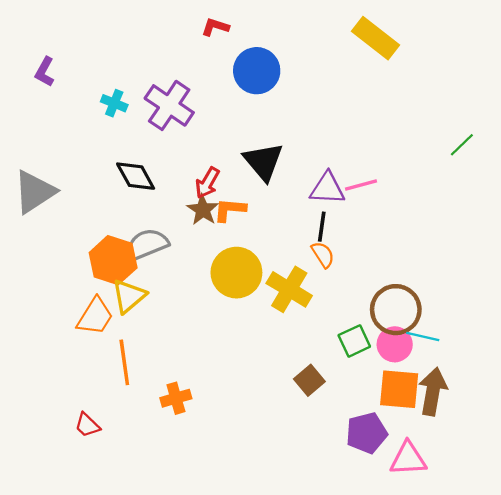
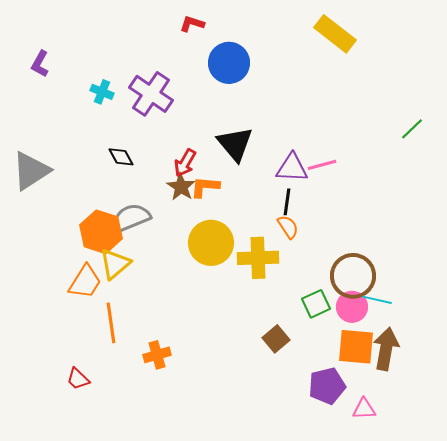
black diamond: (136, 176) -> (121, 157), size x0.7
yellow cross: (289, 289) -> (258, 258), turned -33
pink triangle: (408, 459) -> (364, 409), size x0.7

